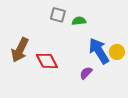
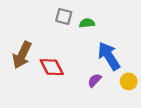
yellow circle: (117, 52) -> (129, 81), moved

